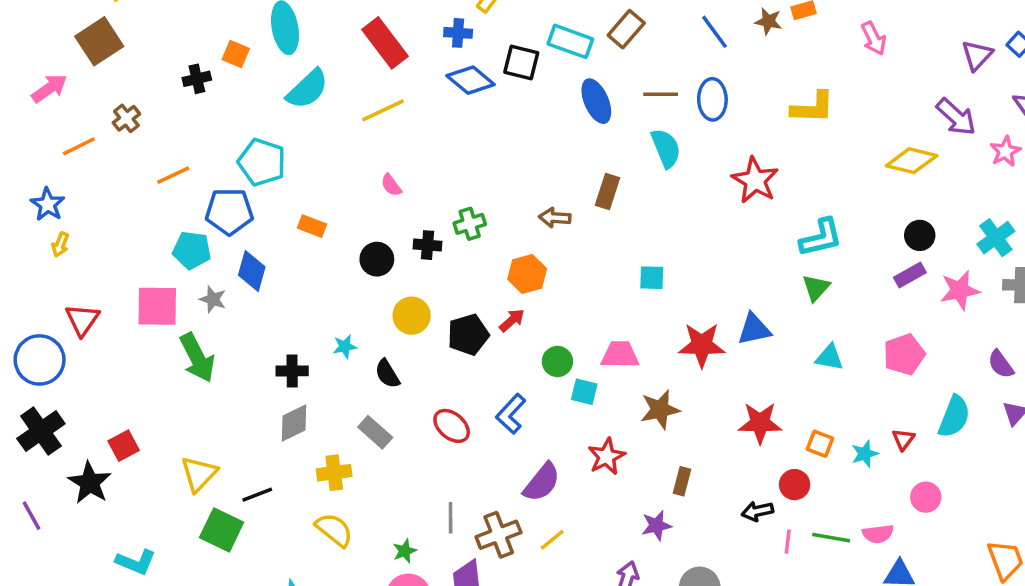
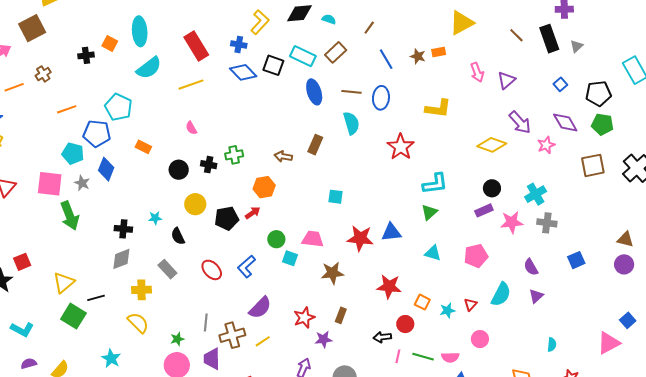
purple triangle: (977, 55) -> (506, 80), moved
red star: (607, 456) -> (304, 318), moved

